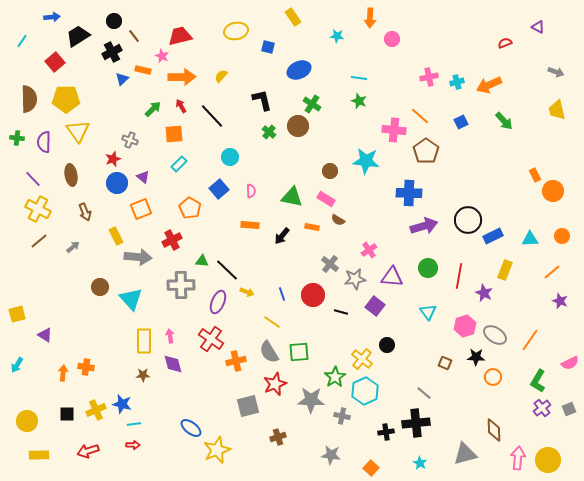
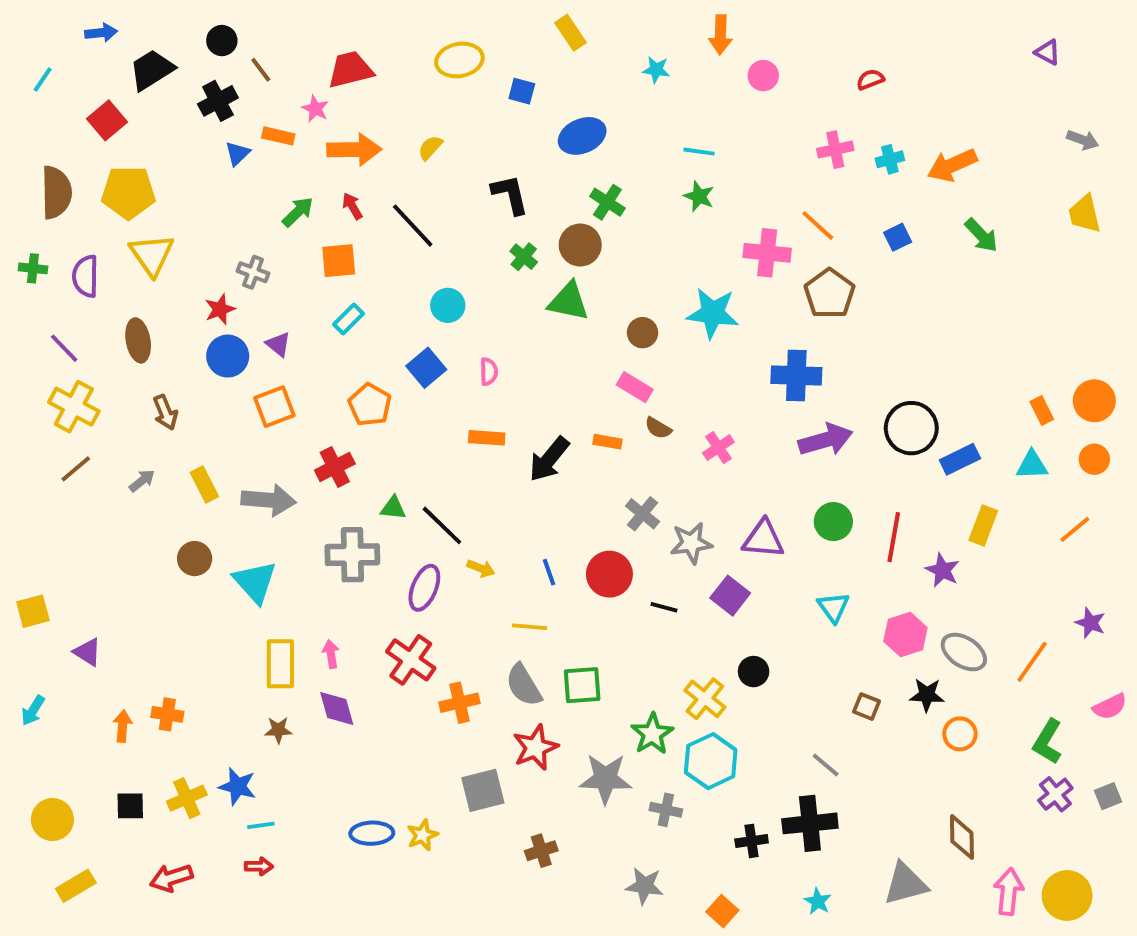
red semicircle: (505, 43) -> (870, 79), moved
orange rectangle: (535, 175) -> (1042, 411), moved
orange circle: (553, 191) -> (1094, 401), moved
green triangle: (292, 197) -> (568, 301), moved
yellow rectangle: (116, 236) -> (204, 485), moved
black arrow: (282, 236) -> (549, 459), size x1.4
pink cross: (369, 250) -> (718, 448), moved
purple star: (560, 301) -> (1090, 623), moved
yellow line: (272, 322) -> (530, 627), turned -30
blue ellipse: (191, 428) -> (372, 833), turned -40
yellow star: (217, 450) -> (422, 835), moved, size x0.6
yellow rectangle: (39, 455) -> (76, 886), turned -30

